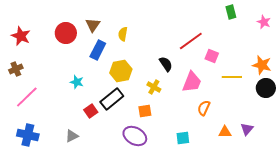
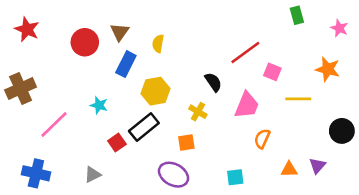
red star: (21, 36) -> (27, 29), moved
orange star: (262, 65) -> (328, 69), moved
brown cross: (16, 69) -> (21, 89), size x1.6
black circle: (266, 88) -> (342, 131), moved
pink line: (27, 97) -> (54, 124), moved

